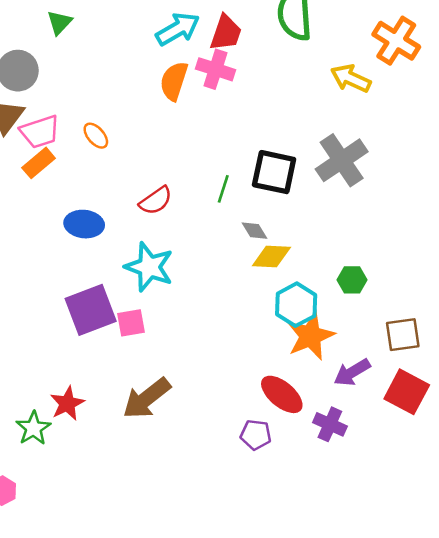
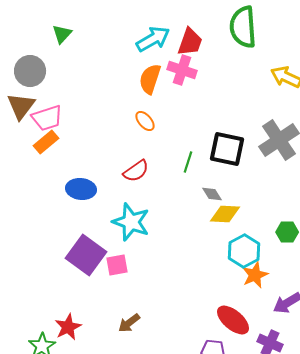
orange ellipse: (96, 136) -> (145, 121), moved
purple square: (91, 310) -> (86, 255), turned -33
orange star: (310, 336) -> (255, 275), size x0.7
brown arrow: (147, 398) -> (129, 323), size x0.6

